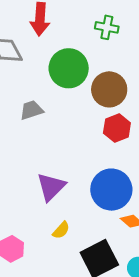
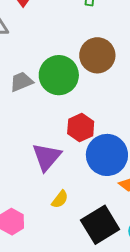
green circle: (69, 68) -> (59, 75), moved
red hexagon: (117, 128) -> (81, 128), moved

